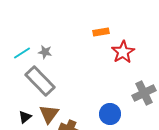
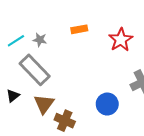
orange rectangle: (101, 32) -> (79, 29), moved
black triangle: (25, 117) -> (13, 96), moved

